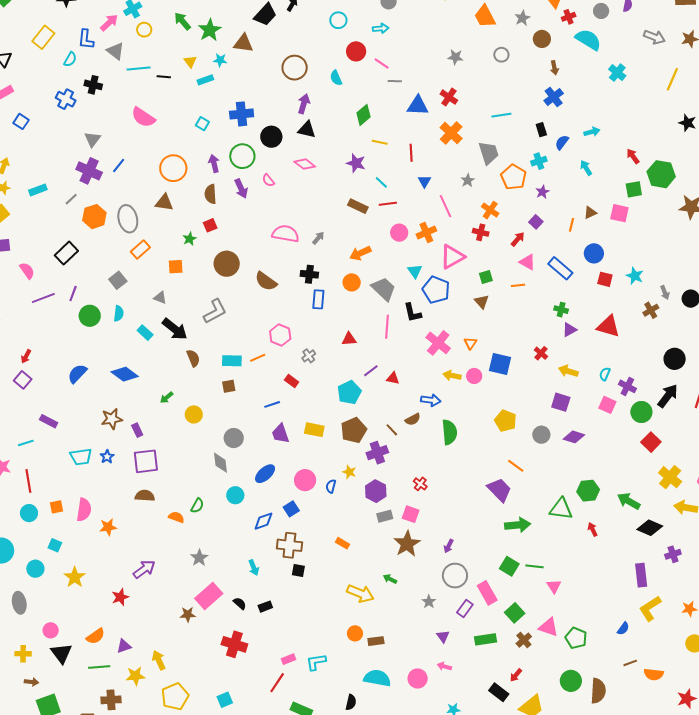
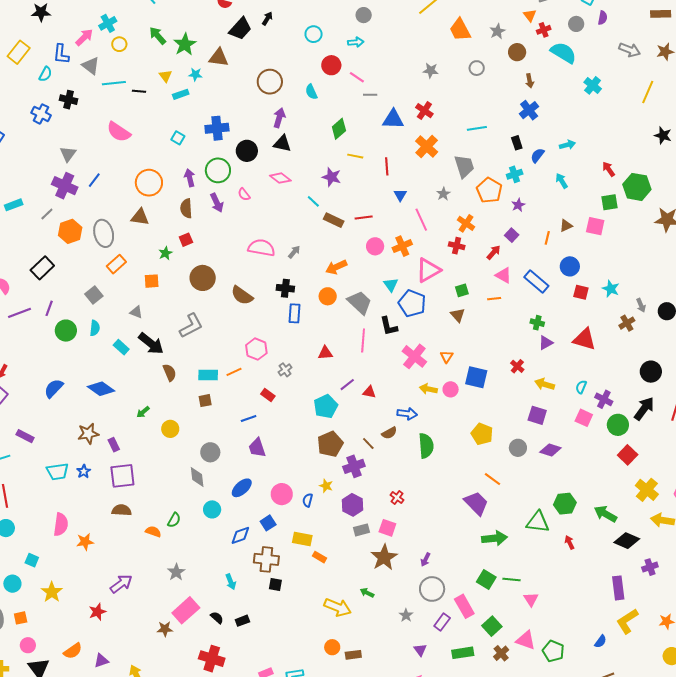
cyan line: (381, 182) -> (313, 201), moved
yellow rectangle: (314, 430) -> (302, 539), moved
orange square: (56, 507) -> (21, 618), moved

